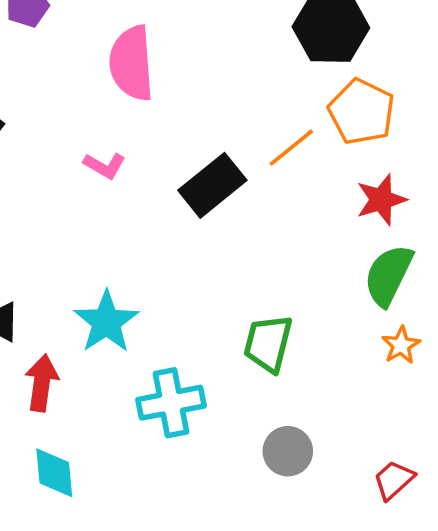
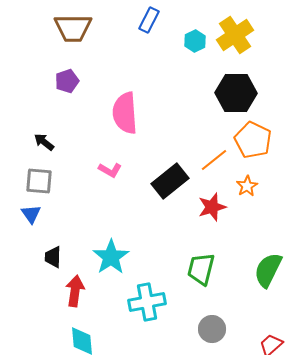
red star: (381, 200) -> (212, 207), moved
green semicircle: (388, 275) -> (268, 270), moved
orange star: (401, 345) -> (247, 186), moved

